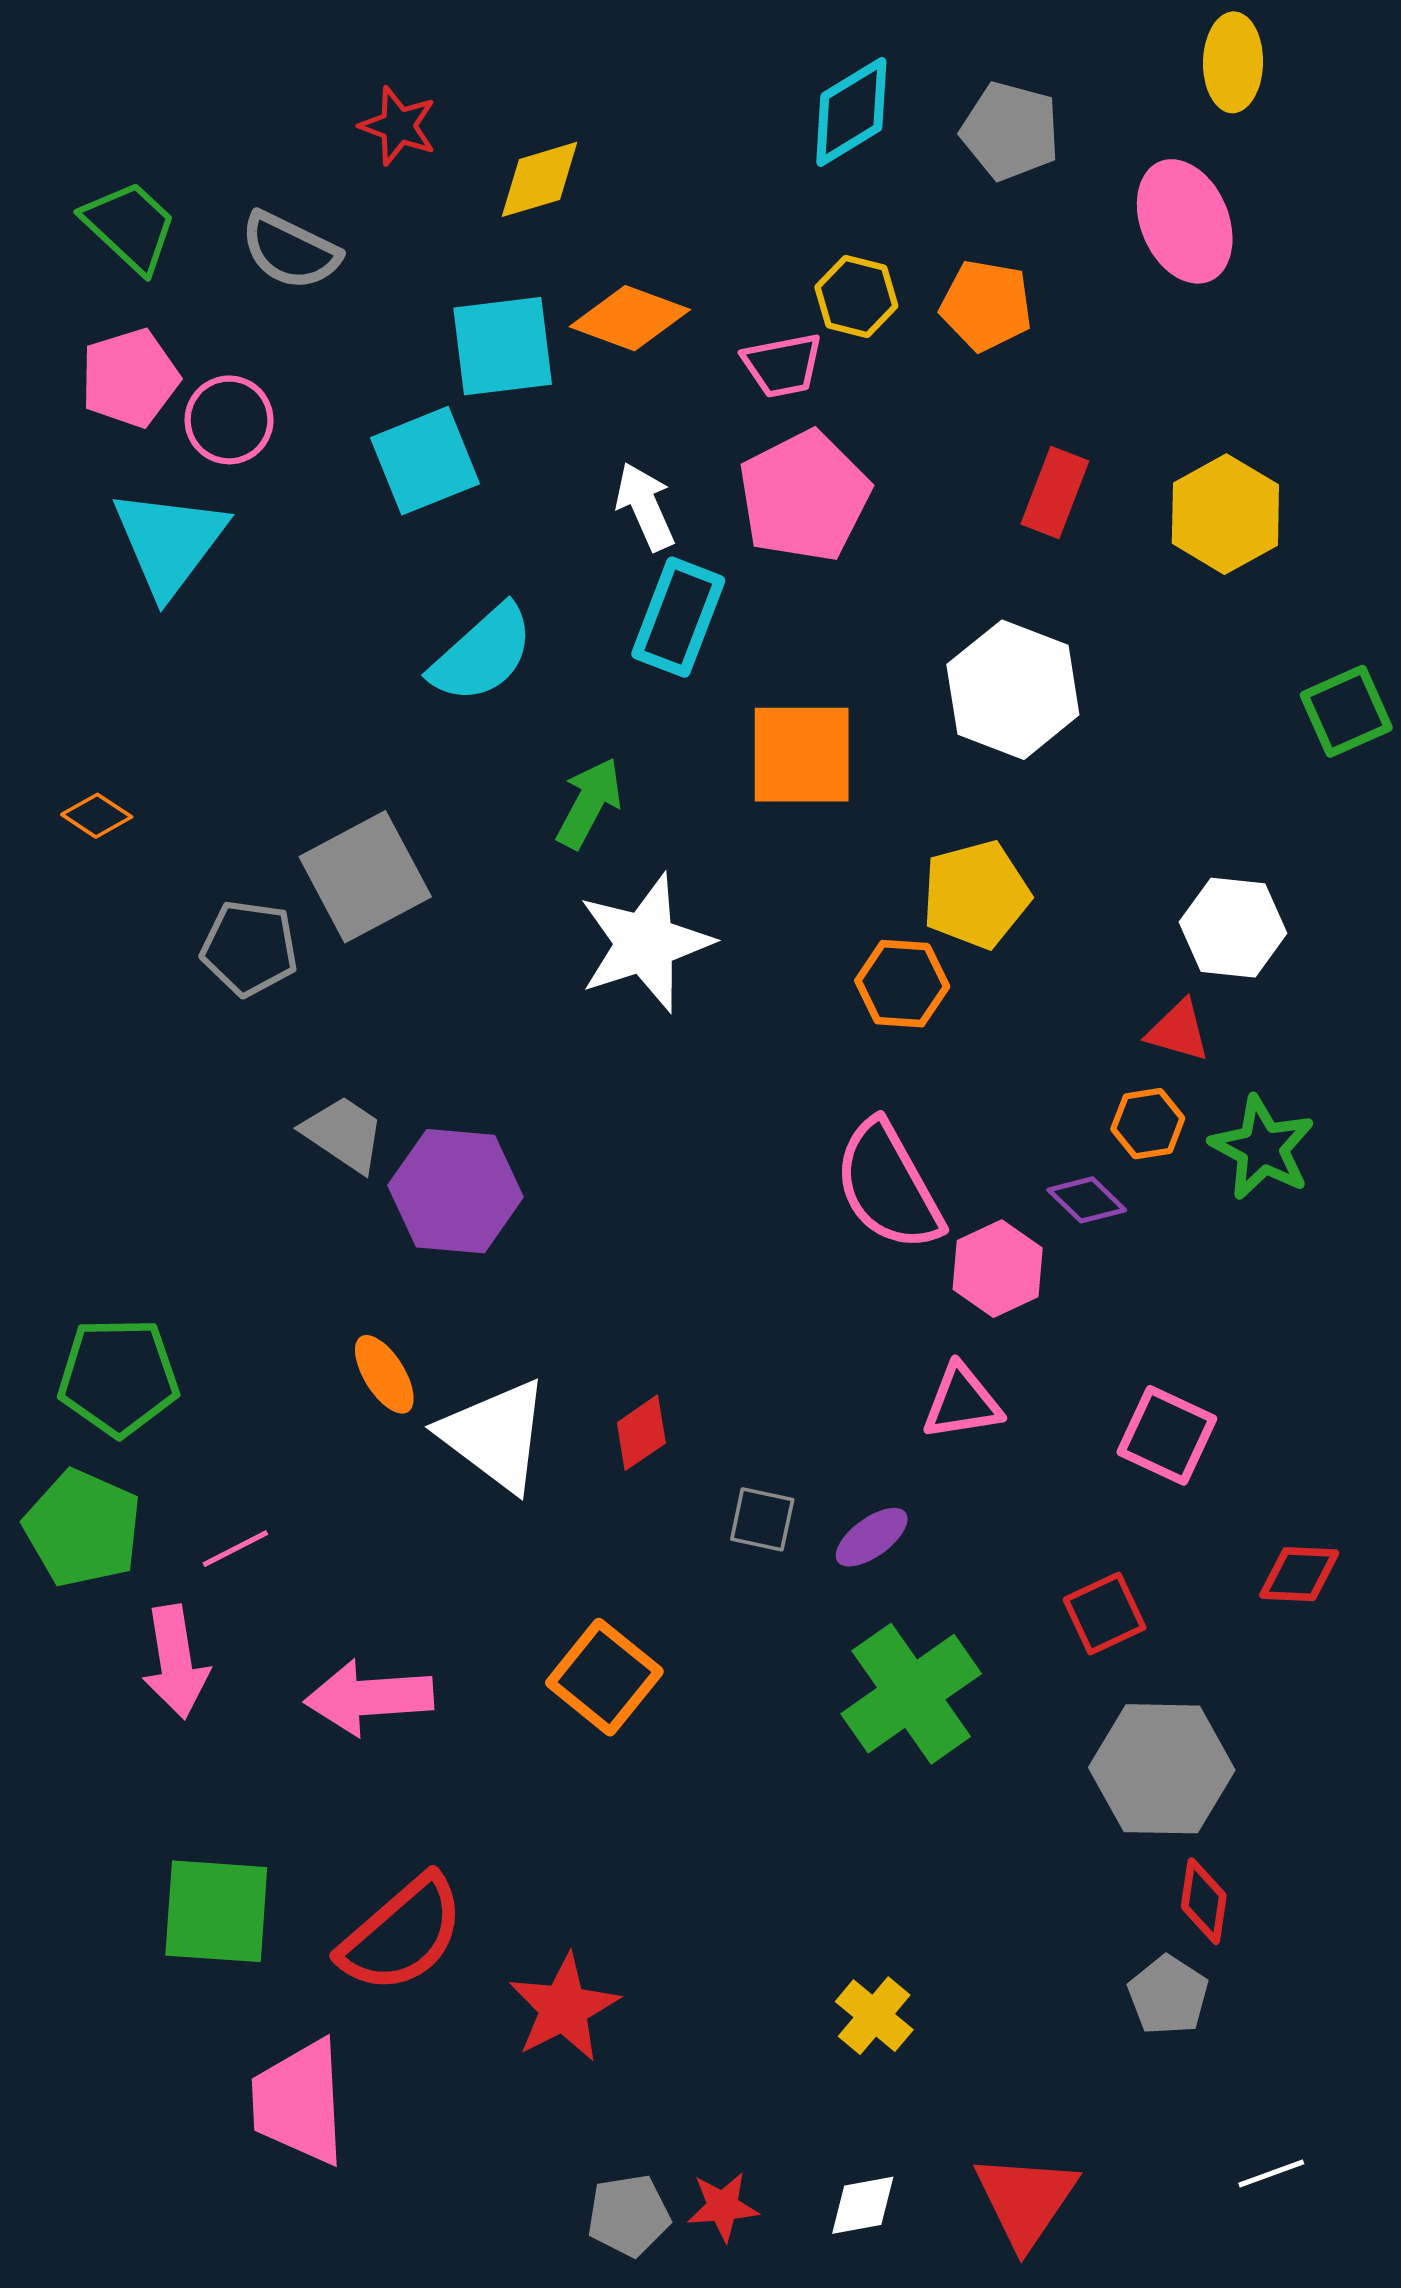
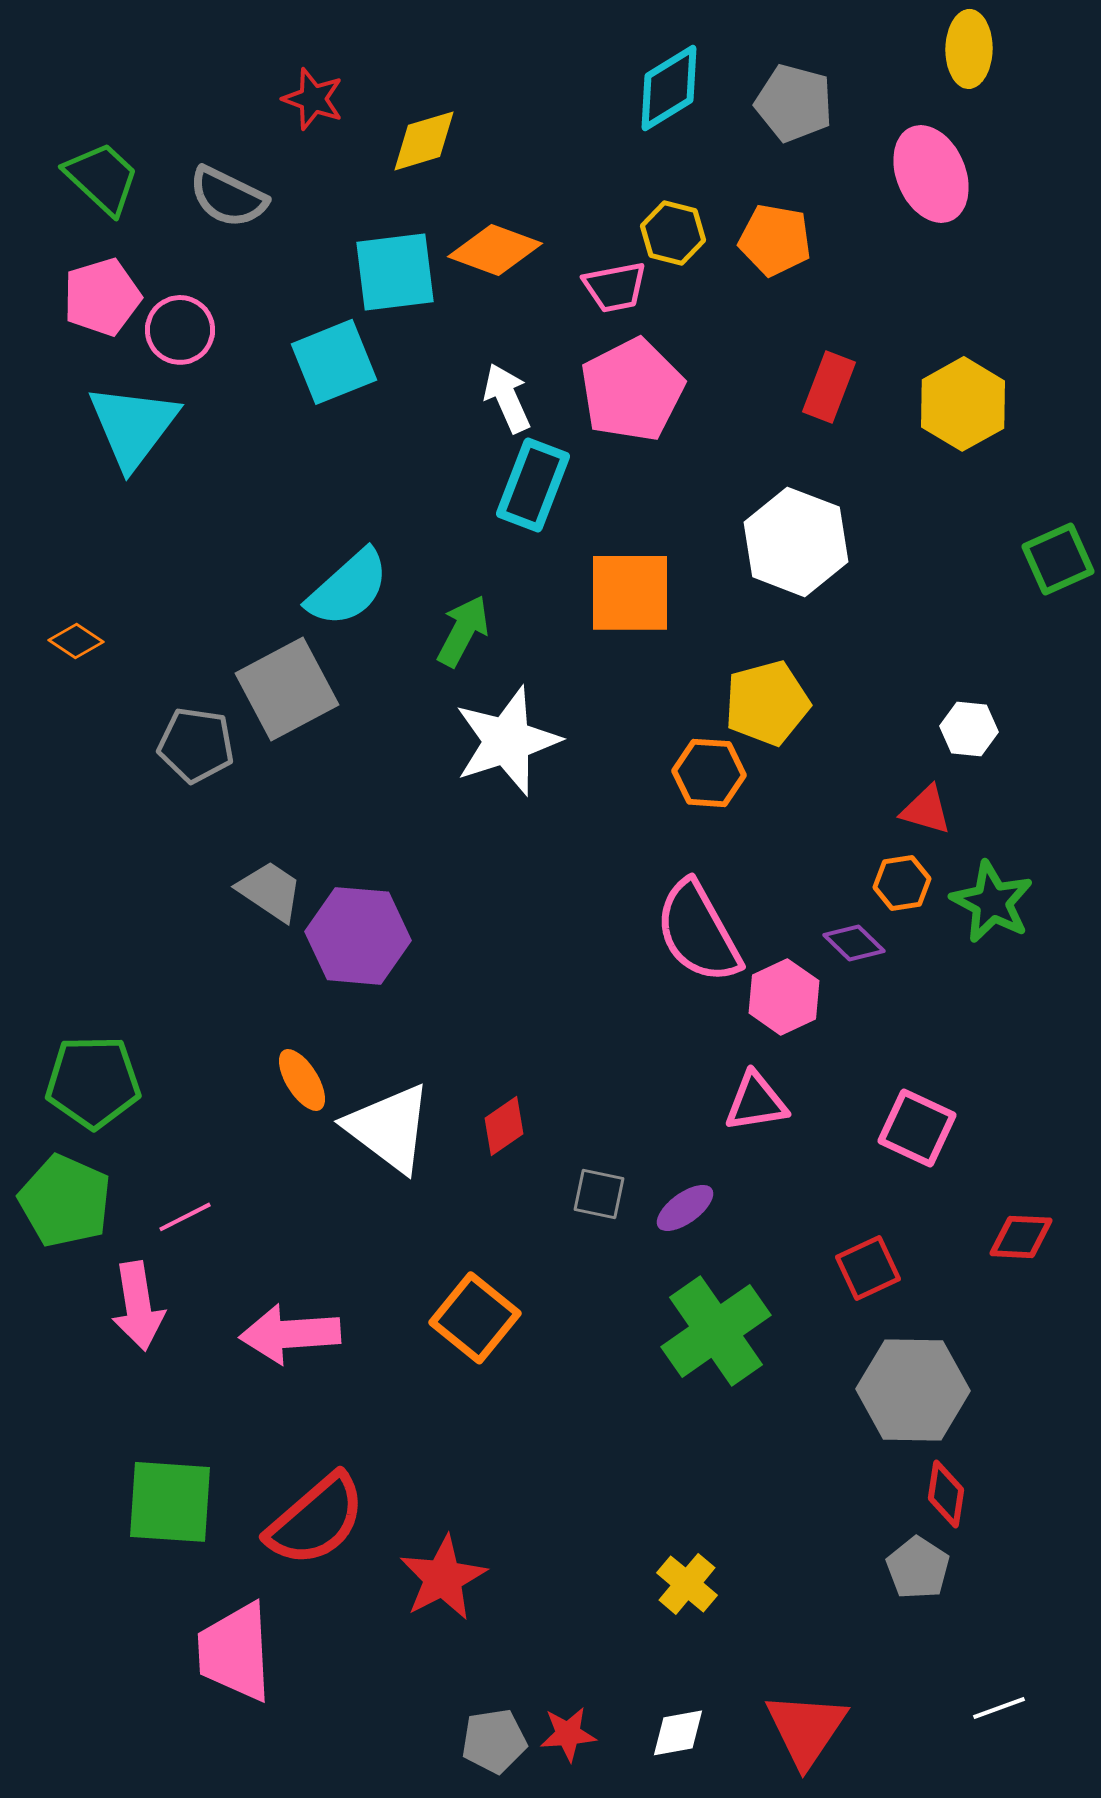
cyan semicircle: (482, 654) -> (348, 588), moved
white hexagon: (1233, 928) -> (969, 729), size x0.7

